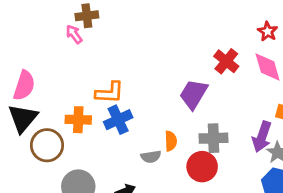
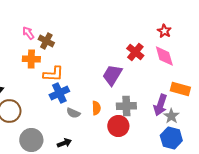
brown cross: (87, 16) -> (46, 41), moved, turned 35
orange cross: (78, 120) -> (31, 59), moved
gray semicircle: (151, 157) -> (73, 113), moved, turned 32

